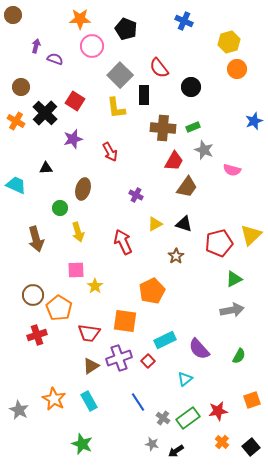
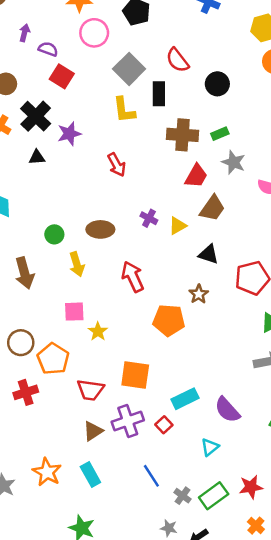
red square: (75, 101) -> (62, 76), moved
purple star: (73, 139) -> (69, 134), moved
black triangle: (46, 168) -> (37, 157), moved
brown ellipse: (83, 189) -> (100, 229), moved, turned 75
yellow triangle: (155, 224) -> (178, 226), moved
orange pentagon: (152, 291) -> (169, 320), moved, turned 30

